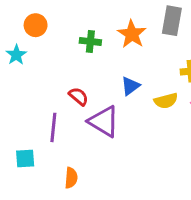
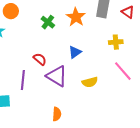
green cross: (90, 41) -> (48, 22), turned 32
yellow semicircle: (166, 101) -> (90, 82), moved
orange semicircle: (71, 178) -> (57, 114), moved

